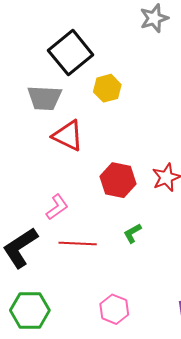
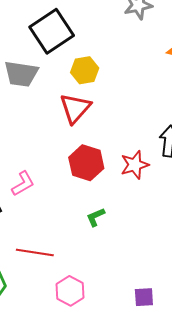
red triangle: (68, 136) -> (75, 108), moved, turned 40
red line: (78, 244) -> (35, 253), moved

